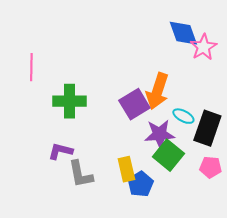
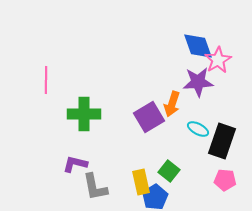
orange arrow: (157, 91) -> (172, 104), size x0.7
purple star: (159, 134) -> (198, 82), moved
green square: (168, 155) -> (169, 171), moved, size x0.7

